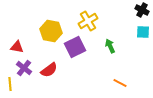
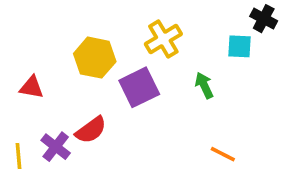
cyan square: (143, 32) -> (240, 46), moved
purple cross: (24, 68) -> (56, 147), moved

